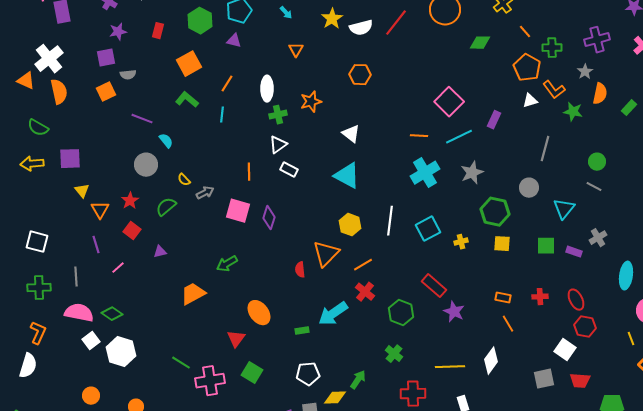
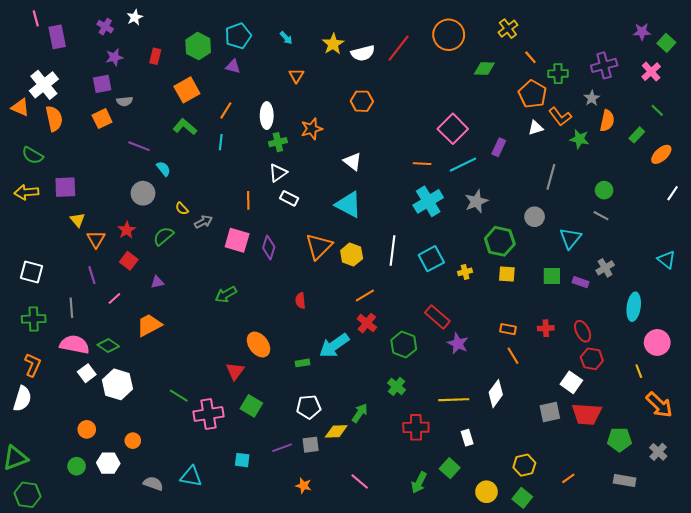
orange triangle: (326, 254) -> (319, 246), moved
orange trapezoid: (193, 294) -> (149, 325), moved
red trapezoid: (580, 381) -> (587, 414), size x1.4

